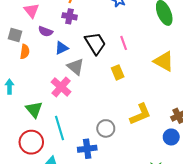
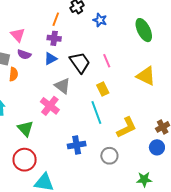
purple semicircle: (46, 31) -> (24, 54), moved
blue triangle: (62, 48) -> (51, 59), moved
cyan line: (59, 128) -> (96, 113), moved
gray circle: (106, 128) -> (109, 156), moved
blue cross: (87, 149) -> (77, 145), moved

